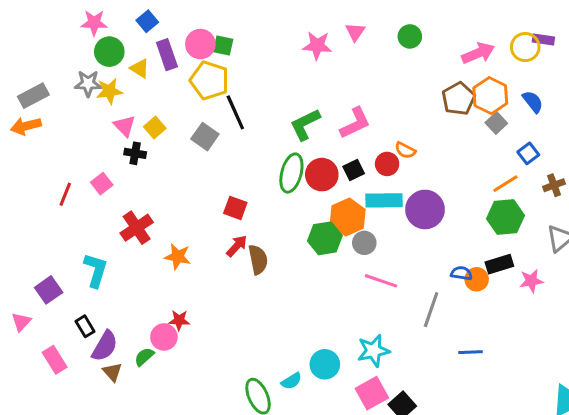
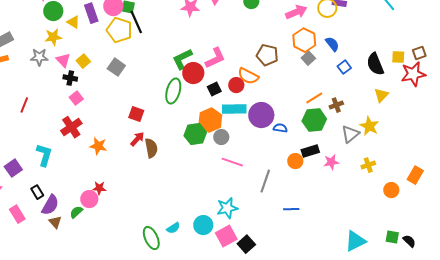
gray star: (88, 83) -> (39, 57), moved
brown pentagon: (458, 99) -> (267, 55), moved, turned -30
black line: (235, 112) -> (136, 22), moved
orange semicircle: (405, 150) -> (248, 76), size x1.5
blue square: (528, 153) -> (344, 67), moved
red circle: (322, 175) -> (193, 73), moved
pink square: (102, 184) -> (76, 98), moved
brown cross: (554, 185) -> (336, 105), moved
blue semicircle: (461, 273) -> (280, 128), moved
cyan circle: (325, 364) -> (203, 225), moved

